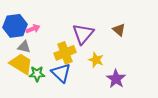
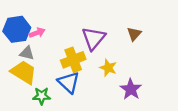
brown triangle: (119, 30) -> (134, 34), turned 32
green star: (37, 74) -> (42, 96), moved

